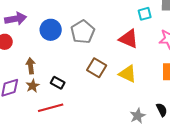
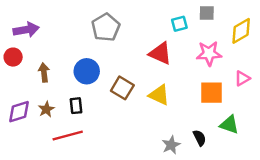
blue circle: (51, 30) -> (87, 71), moved
gray pentagon: (83, 32) -> (106, 27), moved
brown arrow: (31, 66) -> (44, 72), moved
black rectangle: (58, 83) -> (76, 106), turned 56

